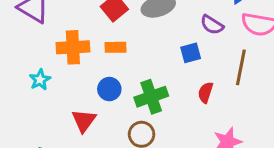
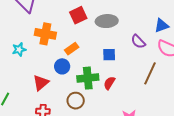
orange rectangle: (115, 47) -> (72, 49), moved, turned -48
blue square: (191, 53) -> (109, 55), moved
red semicircle: (206, 92) -> (109, 83), moved

